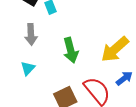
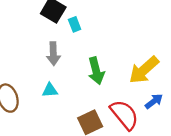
cyan triangle: (28, 68) -> (50, 90), turned 42

